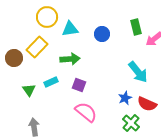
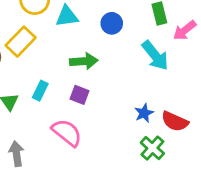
green arrow: (70, 59) -> (84, 61), moved
cyan arrow: (138, 72) -> (155, 56), moved
cyan rectangle: (51, 82) -> (40, 91), turned -40
pink semicircle: (86, 112) -> (67, 133), moved

